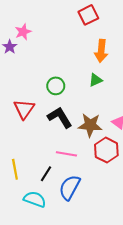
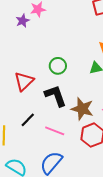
black line: (46, 174) -> (28, 120), moved

